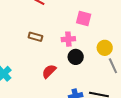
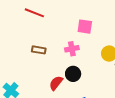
black circle: (76, 57) -> (73, 74), moved

